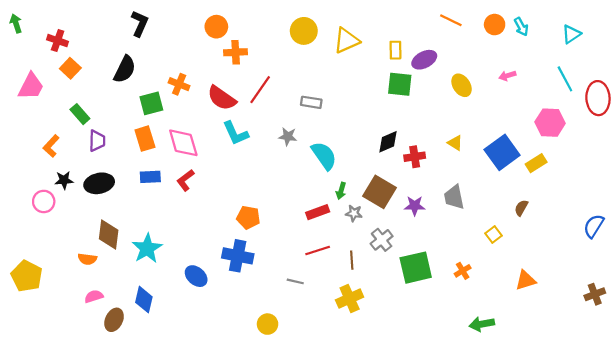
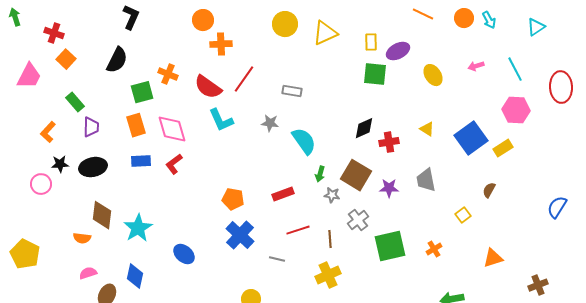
cyan line: (565, 79) -> (515, 69), moved
red rectangle: (318, 212) -> (283, 194), moved
blue cross: (238, 256) -> (240, 235), moved, turned 32
brown cross: (595, 294) -> (538, 285), moved

